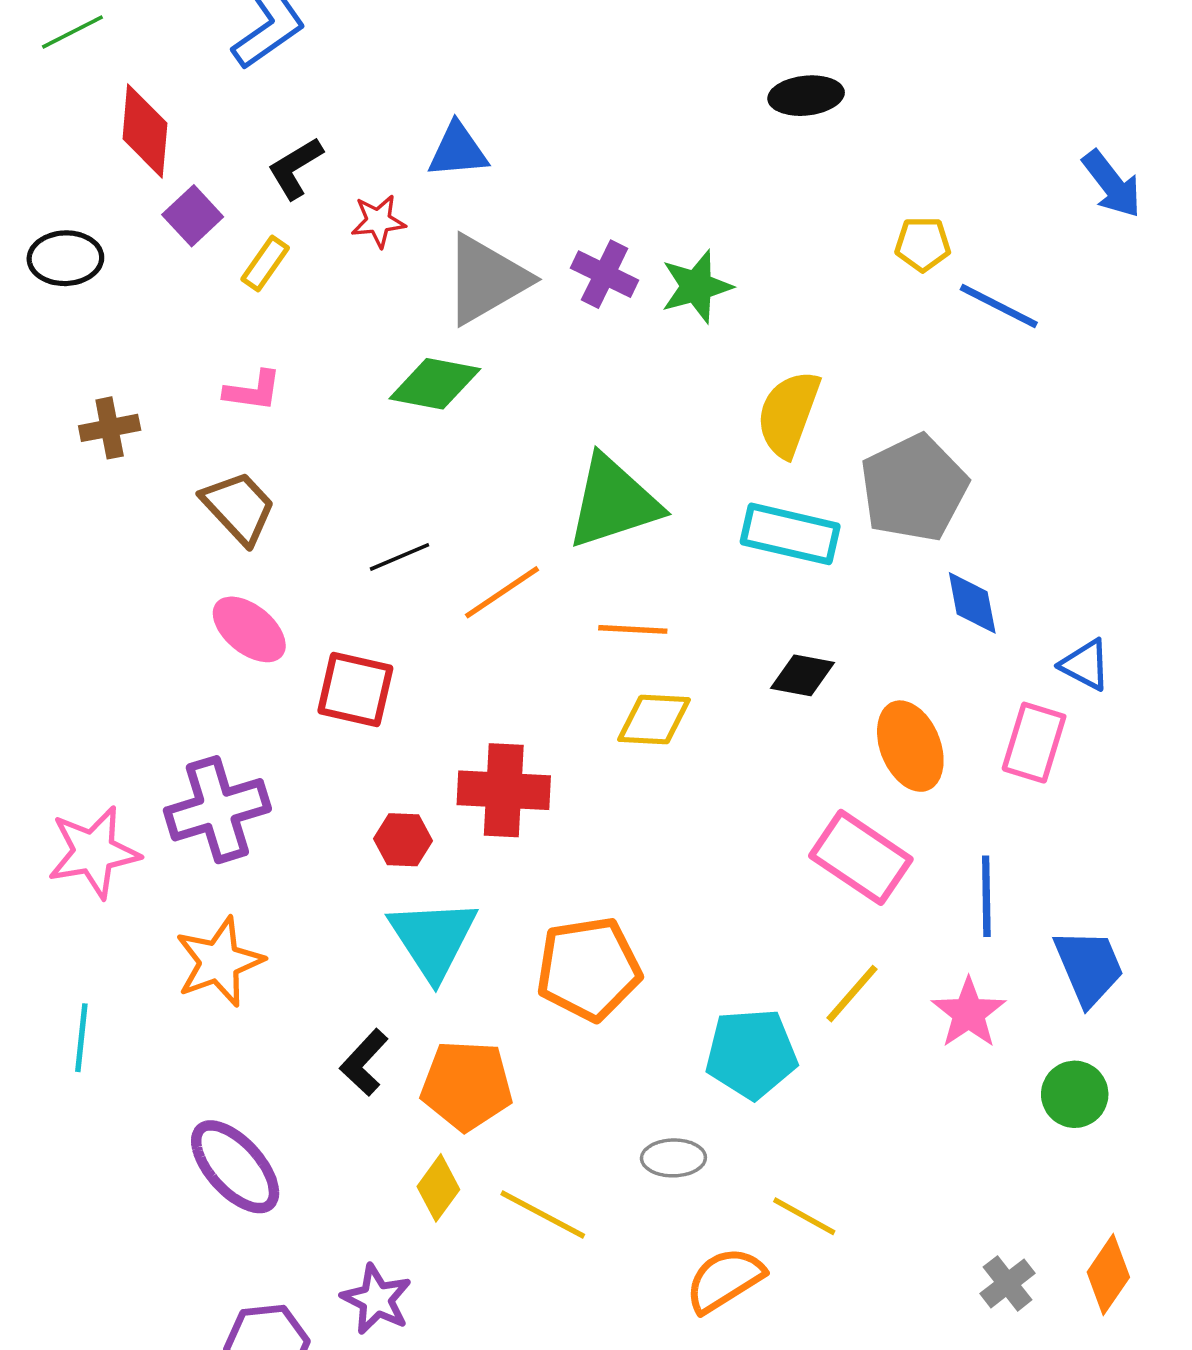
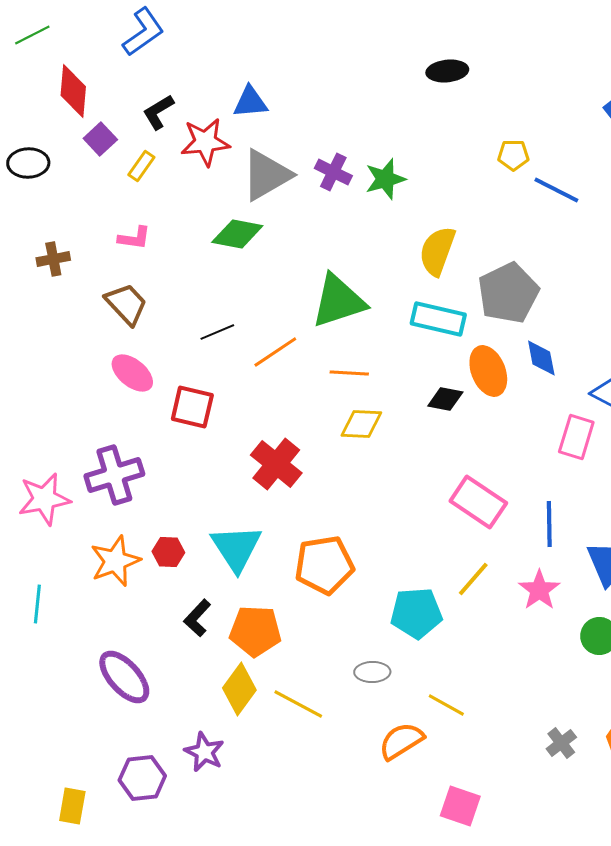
red star: (378, 221) -> (205, 142), size x1.6
orange ellipse: (910, 746) -> (488, 371), moved
red cross: (504, 790) -> (276, 464), turned 36
red hexagon: (403, 840) -> (168, 552), moved
yellow diamond: (438, 1188) -> (239, 689), size x1.4

